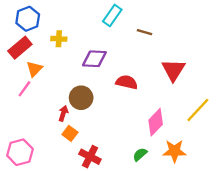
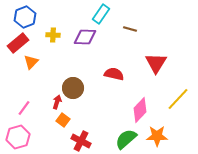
purple diamond: (94, 59) -> (85, 37), moved
pink line: (24, 89) -> (24, 108), moved
green semicircle: (140, 154) -> (126, 139), size x1.6

